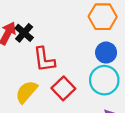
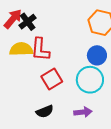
yellow semicircle: (26, 92) -> (21, 49), moved, turned 35

